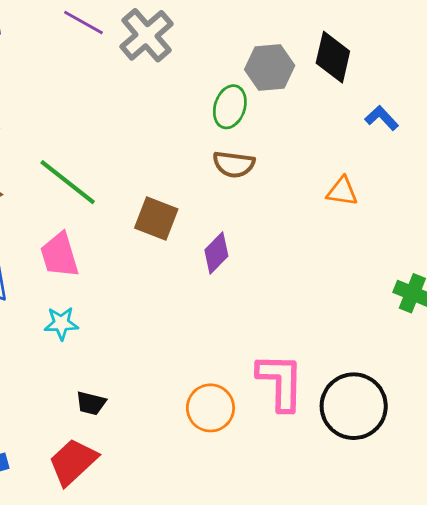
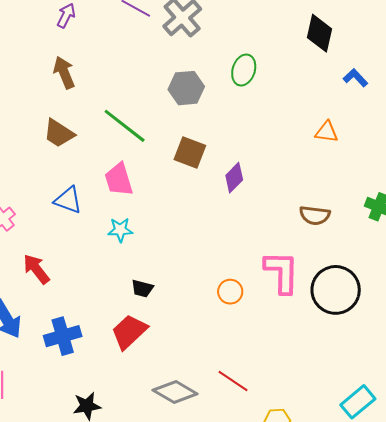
gray hexagon: (270, 67) -> (186, 88), moved
brown semicircle: (234, 164) -> (315, 215), moved
orange circle: (210, 408) -> (230, 292), size x0.7

